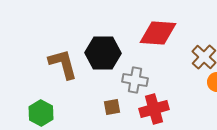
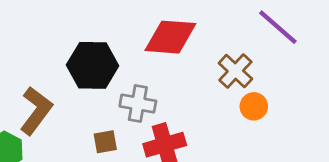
brown L-shape: (63, 64) -> (36, 111), moved, turned 52

